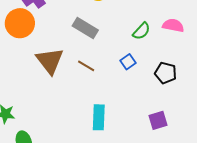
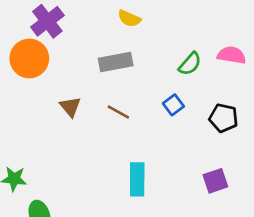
gray rectangle: (85, 28) -> (116, 62), turned -40
brown triangle: (50, 61) -> (70, 107), size x0.6

